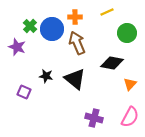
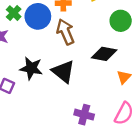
black star: (46, 76) -> (31, 68), size x1.5

